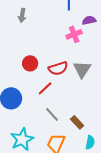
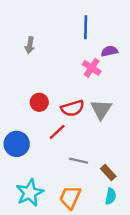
pink cross: (74, 34) -> (92, 68), turned -35
gray line: (52, 114) -> (78, 161), moved, turned -35
brown rectangle: (77, 122) -> (108, 172), moved

